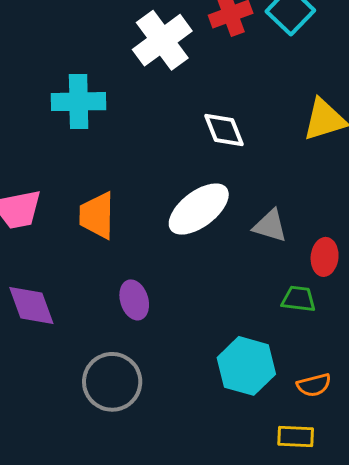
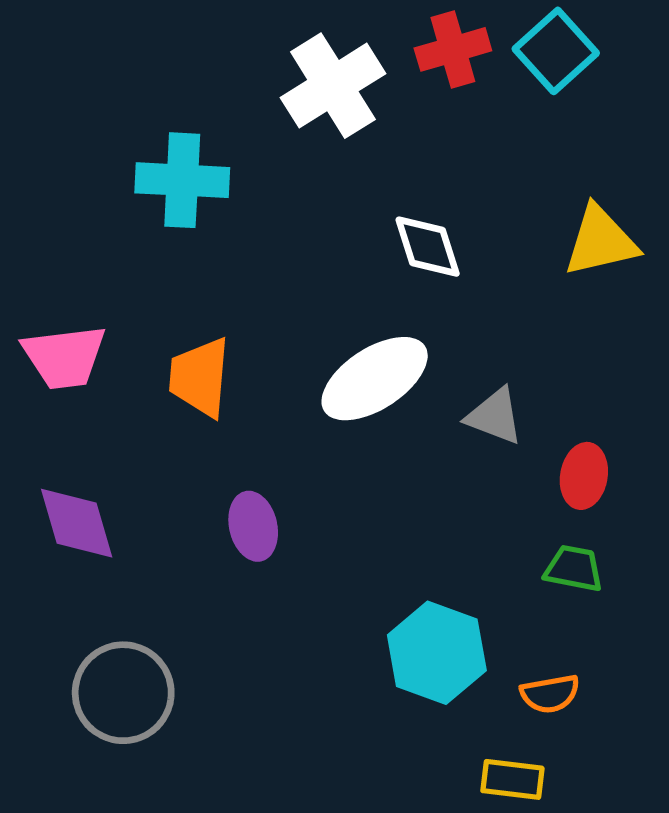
green trapezoid: (299, 299) -> (574, 569), moved
gray circle: (112, 382) -> (123, 693), moved

